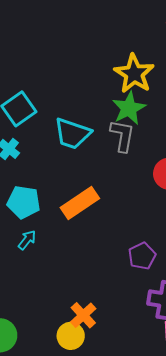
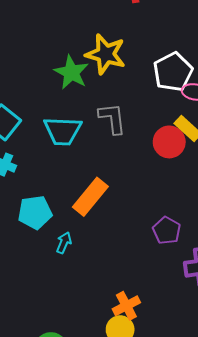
green star: (129, 108) -> (71, 72), moved
cyan arrow: (27, 240) -> (64, 243), moved
orange cross: (83, 315) -> (126, 306), turned 32

